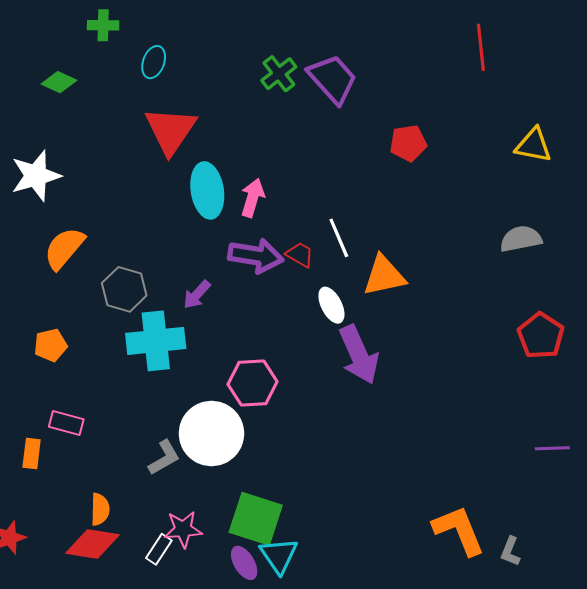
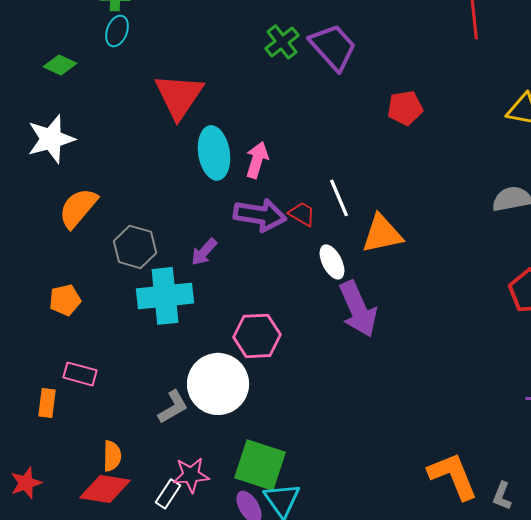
cyan ellipse: (154, 62) -> (117, 31), moved
green diamond: (59, 82) -> (60, 65), moved

